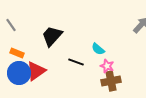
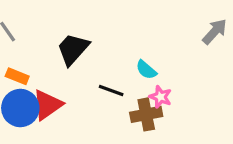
brown cross: (111, 81) -> (146, 114), moved

